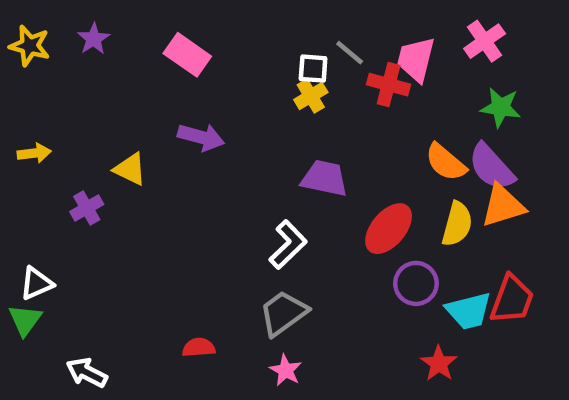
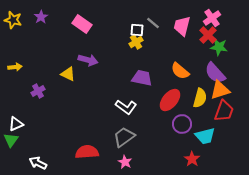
red cross: (389, 85) -> (208, 35), moved, turned 30
orange semicircle: (446, 162) -> (180, 71), moved
yellow triangle: (130, 169) -> (68, 74), moved
white L-shape: (288, 245) -> (126, 107), turned 80
red trapezoid: (512, 299) -> (224, 111), moved
red semicircle: (199, 347) -> (87, 152), size x1.6

